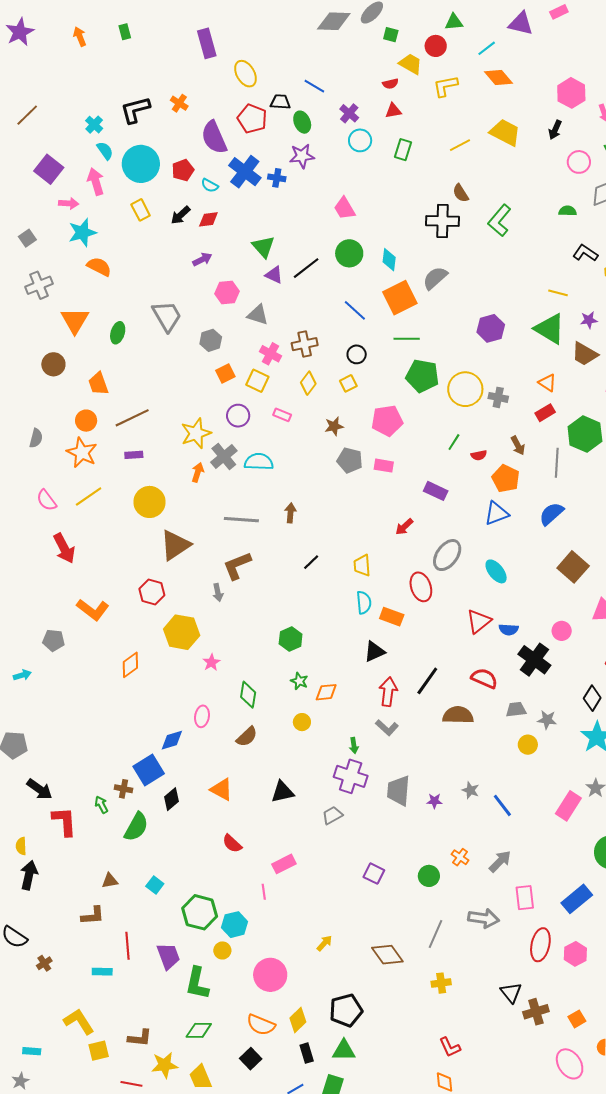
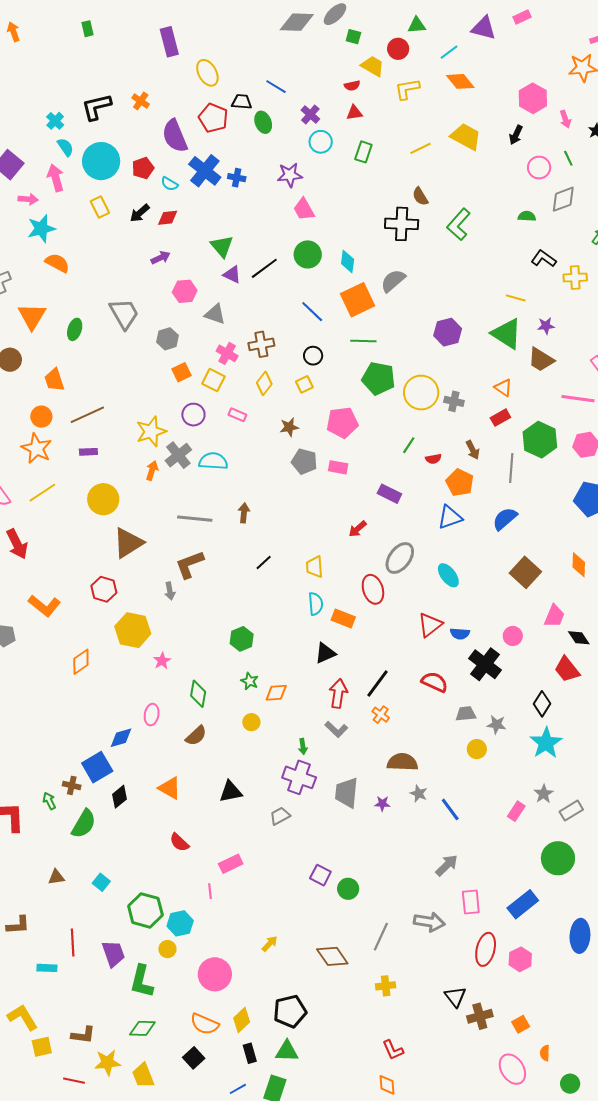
orange arrow: (80, 36) -> (13, 32), moved
purple star: (302, 156) -> (290, 175), moved
brown semicircle: (458, 715) -> (402, 762), moved
pink rectangle: (568, 806) -> (516, 811), size x0.7
orange cross: (460, 857) -> (381, 715), moved
green circle: (429, 876) -> (348, 889), moved
brown L-shape: (93, 916) -> (18, 925), moved

